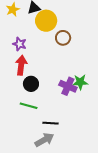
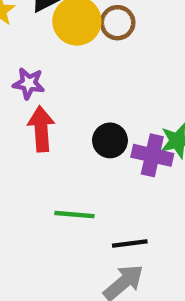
brown circle: (63, 38) -> (118, 23), moved
black circle: (31, 84) -> (110, 140), moved

